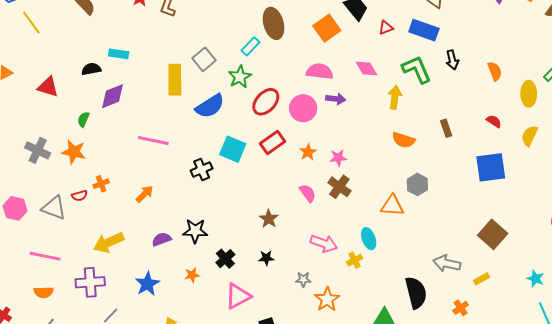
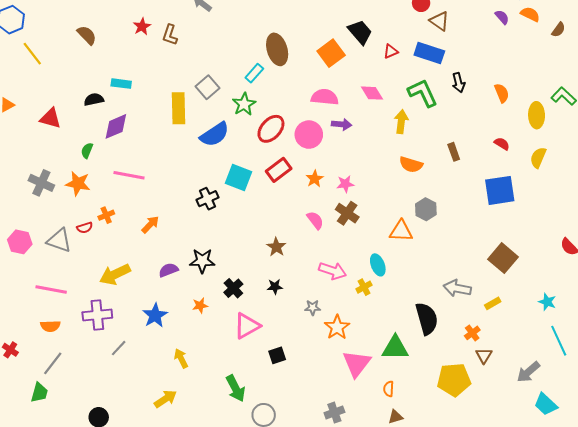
pink line: (153, 141) -> (129, 175), moved

